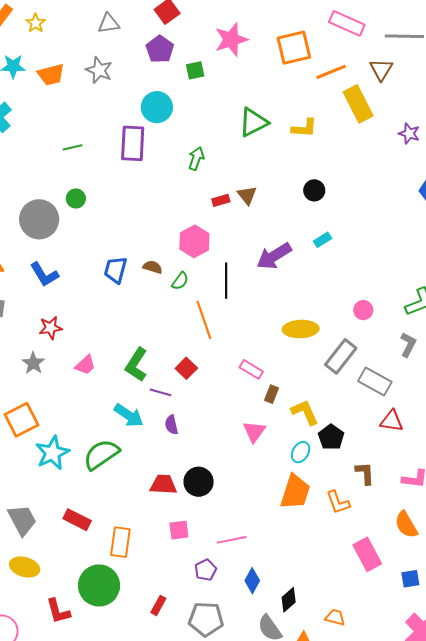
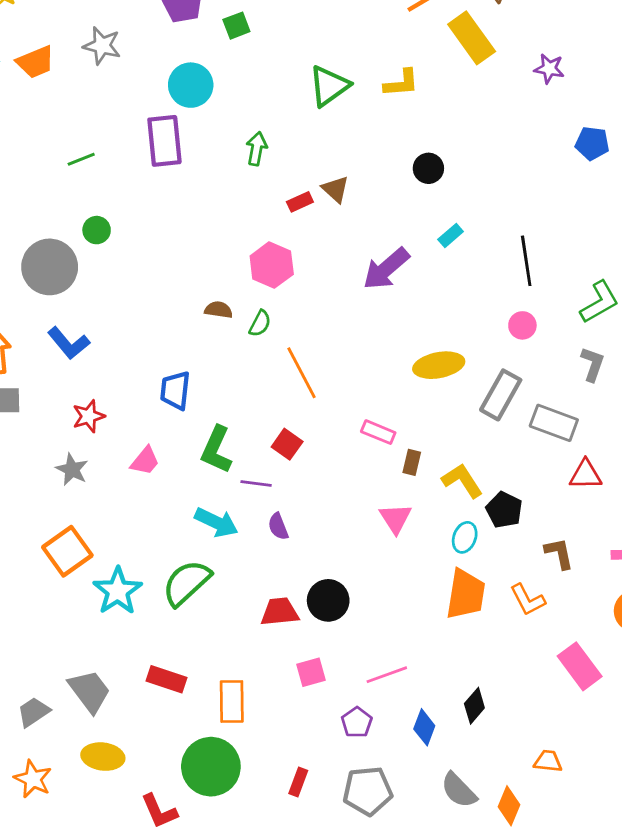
blue trapezoid: (115, 270) -> (175, 390), moved
black line: (226, 281) -> (526, 261), moved
black diamond: (289, 600) -> (474, 706), moved

